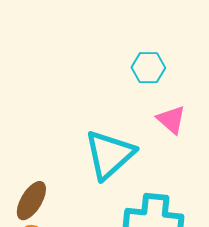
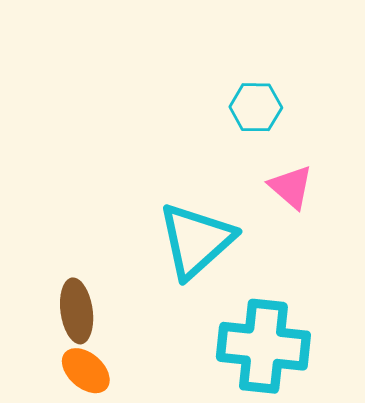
brown ellipse: (31, 201) -> (77, 311), turned -39

